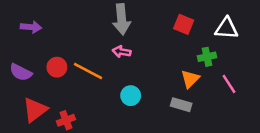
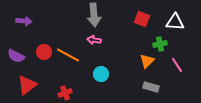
gray rectangle: (181, 105) -> (151, 87), moved
red cross: (66, 120) -> (65, 93), moved

